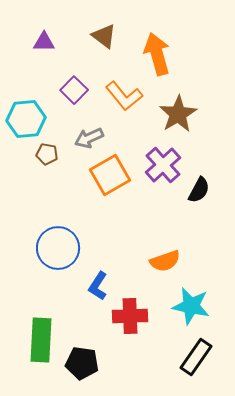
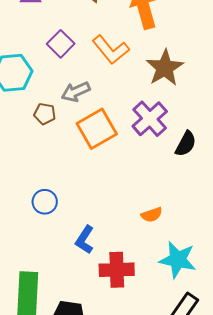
brown pentagon: (47, 154) -> (45, 114), moved
blue circle: (58, 248) -> (45, 202), size x0.6
orange semicircle: (165, 261) -> (152, 215), size x0.7

